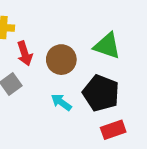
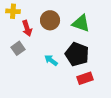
brown circle: (61, 60) -> (50, 20), moved

